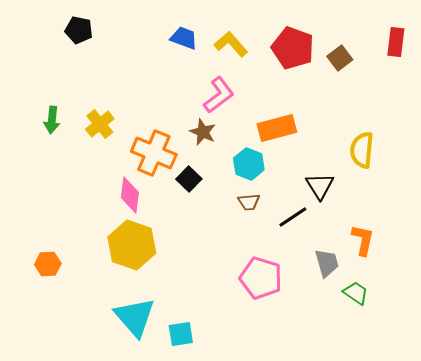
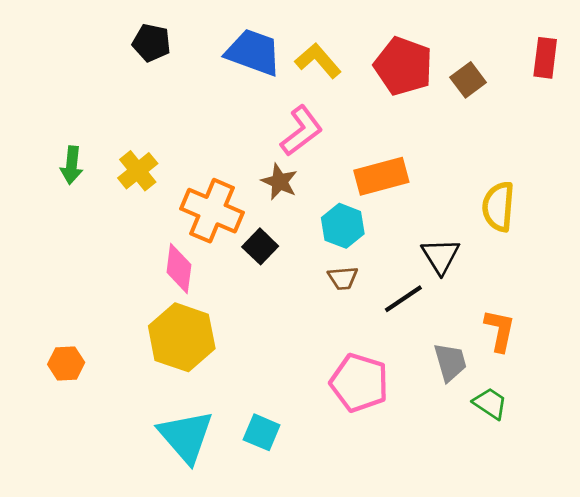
black pentagon: (79, 30) -> (151, 43), moved
blue trapezoid: (184, 38) -> (253, 52), size x1.5
cyan square: (181, 334) -> (262, 432), moved, turned 32

